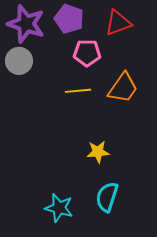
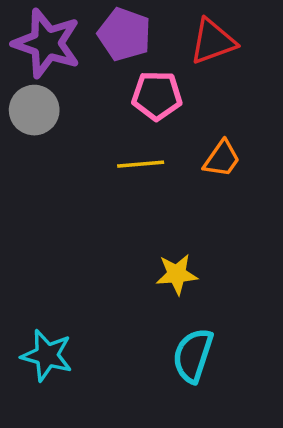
orange trapezoid: (123, 88) -> (222, 159), size x0.7
cyan star: (59, 208) -> (47, 355), moved

